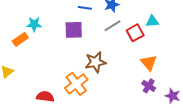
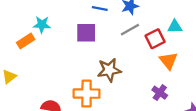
orange triangle: (149, 63) -> (168, 61), moved
orange cross: (76, 84) -> (87, 94), turned 35
purple cross: (149, 86) -> (160, 93), moved

